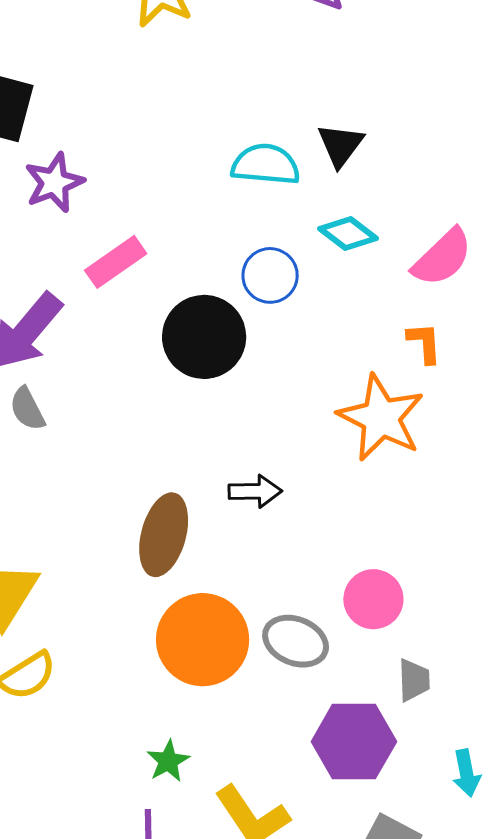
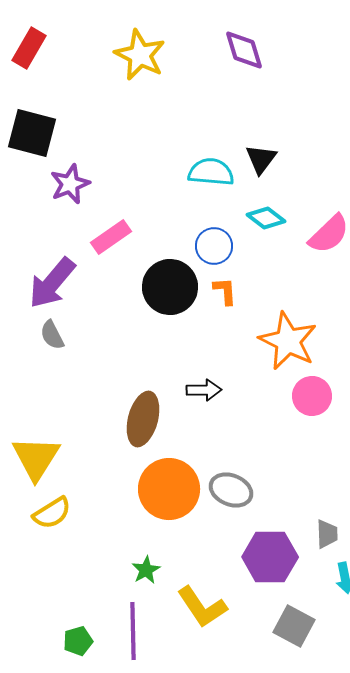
orange L-shape: (424, 343) -> (225, 291), moved
pink circle: (373, 599) -> (312, 396), moved
gray trapezoid: (414, 680) -> (327, 534), moved

